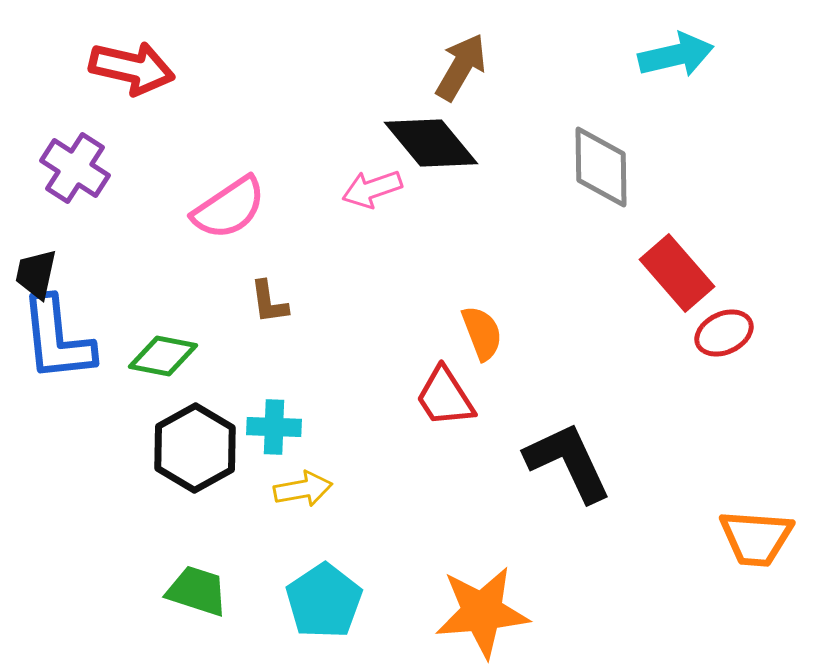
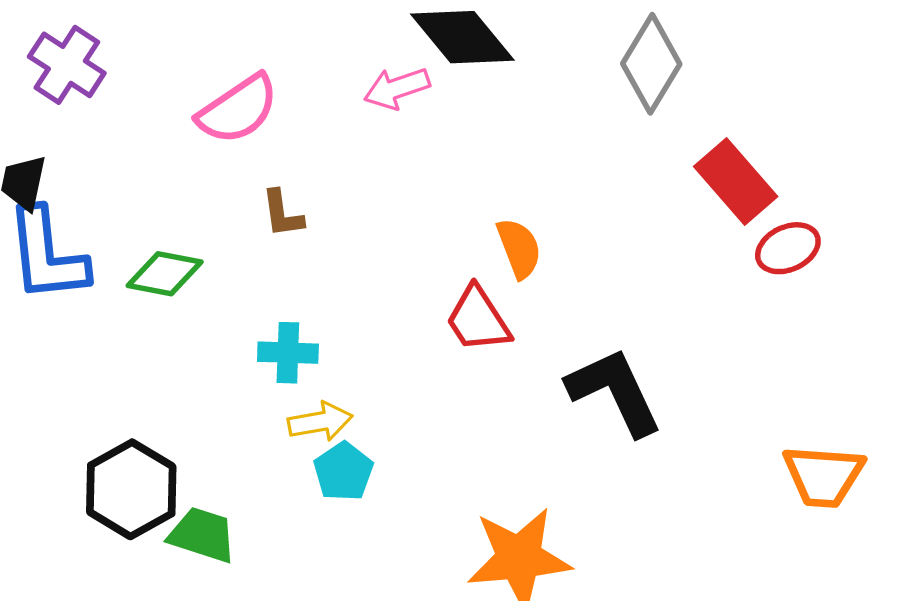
gray diamond: (601, 167) -> (651, 64), turned 32
black hexagon: (195, 448) -> (131, 489), moved
cyan pentagon: (324, 601) -> (343, 472), moved, size x0.7

